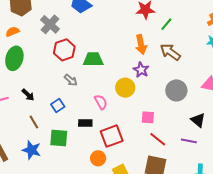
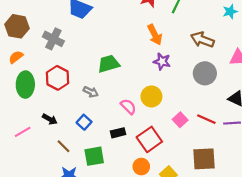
red hexagon: (64, 50) -> (57, 78), moved
brown arrow: (170, 52) -> (202, 40), moved
yellow circle: (125, 88) -> (151, 96), moved
pink square: (148, 117) -> (180, 120), moved, turned -32
red line: (158, 139) -> (206, 119), moved

